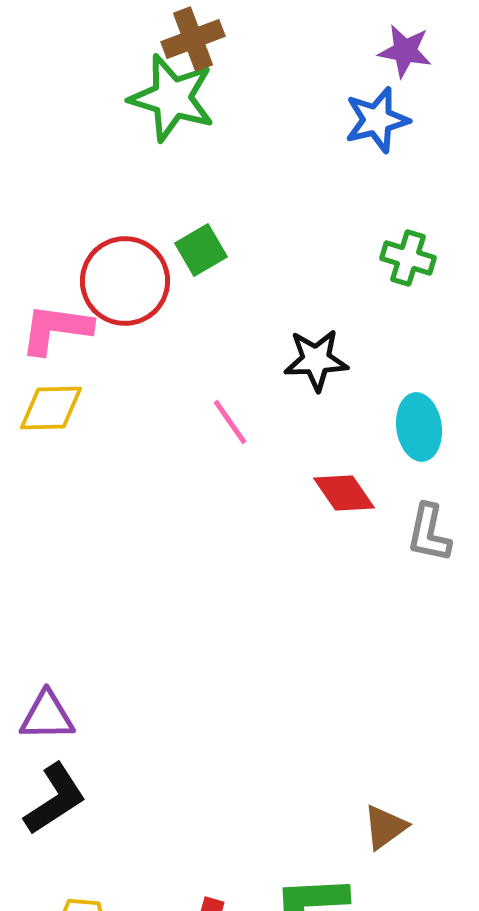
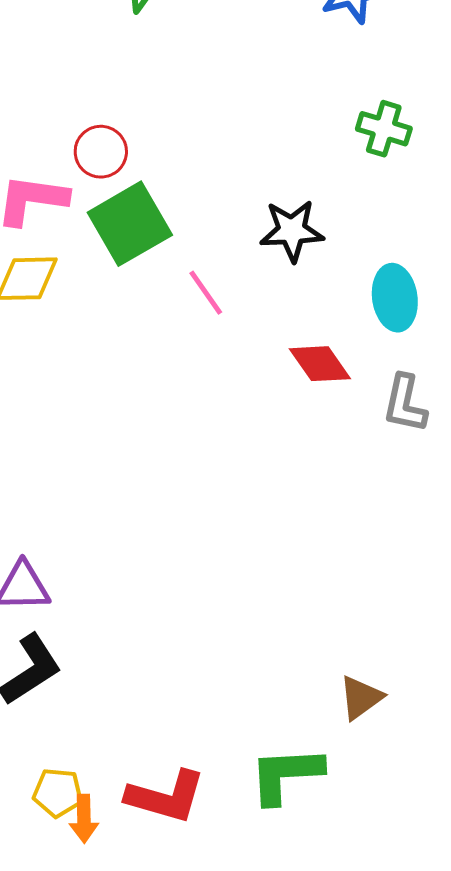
green square: (201, 250) -> (130, 224), moved, size x1.6
red circle: (125, 281) -> (101, 152), size x0.6

